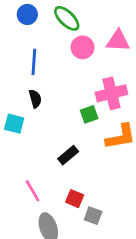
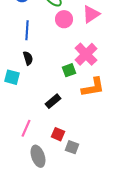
pink triangle: (118, 41) -> (91, 14), turned -36
pink cross: (111, 93) -> (86, 54), turned -30
pink line: (33, 191) -> (26, 128), turned 54

